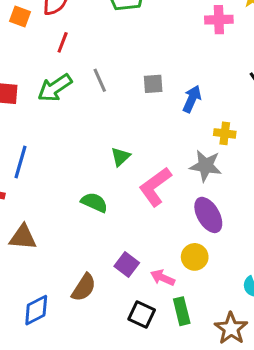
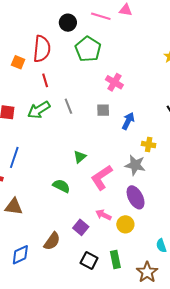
pink cross: (219, 20) -> (114, 82), moved, turned 30
red line: (63, 42) -> (45, 80), turned -40
pink arrow: (163, 278) -> (103, 215), moved

